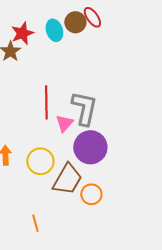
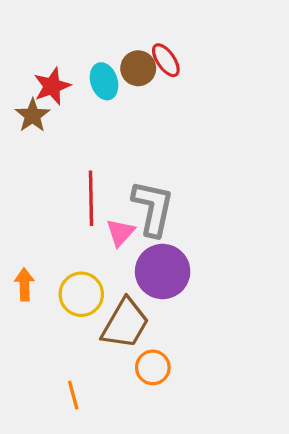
orange circle: (91, 194) -> (153, 367), moved

